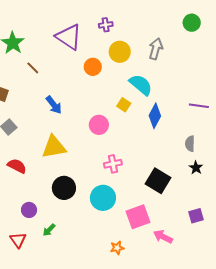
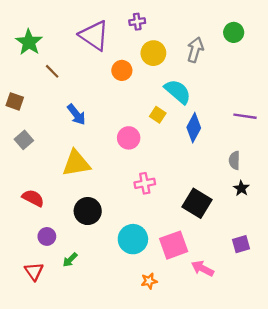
green circle: (192, 23) -> (234, 32), moved
red semicircle: (17, 166) -> (33, 198), moved
cyan circle: (103, 198) -> (133, 239), moved

